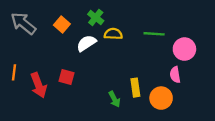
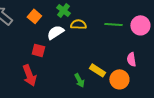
pink circle: (184, 49) -> (140, 25), moved
red square: (67, 77) -> (38, 50), moved
red arrow: (39, 85) -> (29, 75), moved
yellow rectangle: (135, 88) -> (97, 70), turned -49

